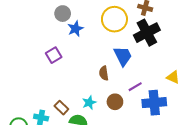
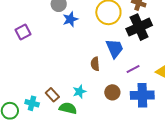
purple square: (54, 55) -> (23, 32), moved
purple line: (135, 87) -> (133, 69), moved
brown circle: (115, 102) -> (112, 92), moved

